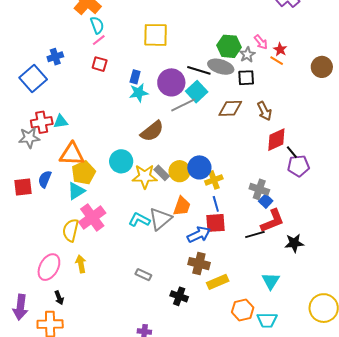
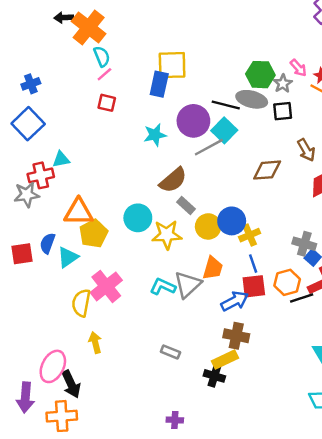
blue cross: (55, 57) -> (31, 84), moved
blue rectangle: (135, 77) -> (159, 84), moved, size x1.5
brown diamond: (230, 108) -> (267, 170), moved
cyan triangle: (61, 122) -> (61, 159), moved
gray rectangle: (162, 173) -> (186, 205), moved
cyan triangle: (76, 191) -> (68, 257), moved
pink ellipse: (49, 267) -> (53, 366), moved
yellow rectangle: (218, 282) -> (225, 359), moved
black arrow: (59, 298) -> (71, 384), size x1.6
orange hexagon: (243, 310) -> (287, 282), moved

